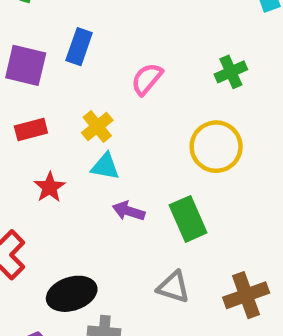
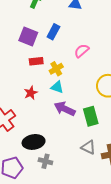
red rectangle: (31, 130) -> (36, 61), moved
purple arrow: (129, 211) -> (65, 109), size x1.5
gray triangle: (173, 287) -> (88, 147), moved

